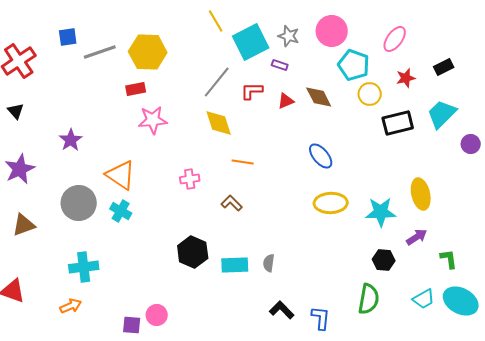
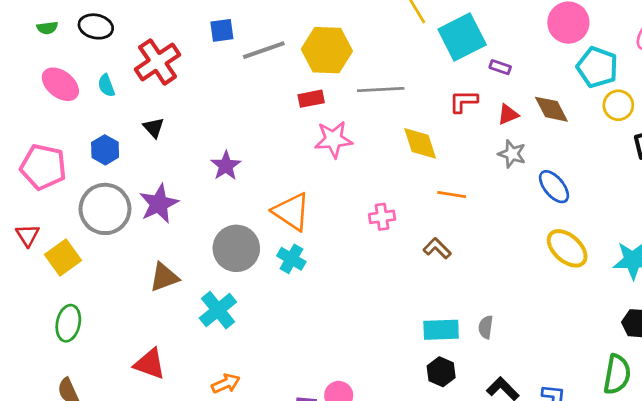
gray star: (289, 36) -> (512, 154), moved
gray line: (217, 82) -> (381, 89), moved, turned 48
yellow ellipse: (331, 203) -> (567, 248), turned 44
black hexagon: (193, 252) -> (441, 372), moved, size x0.7
cyan cross: (84, 267) -> (218, 310), moved, turned -32

